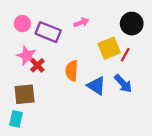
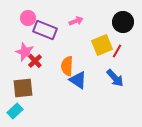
pink circle: (22, 24) -> (28, 18), moved
blue triangle: (96, 86) -> (78, 80), moved
cyan rectangle: (16, 119) -> (15, 111), turned 35

